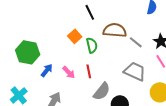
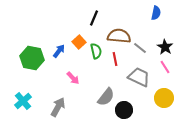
black line: (90, 12) -> (94, 18), turned 49
blue arrow: (47, 70) -> (59, 51), moved
red line: (89, 71) -> (115, 59), moved

